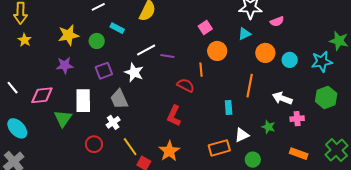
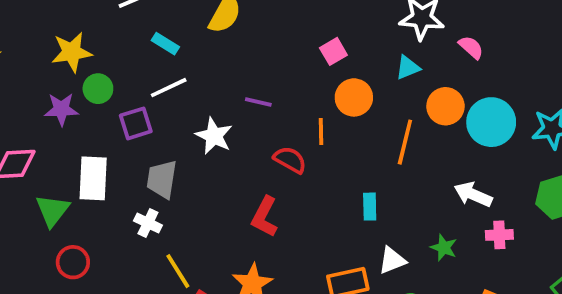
pink semicircle: (277, 21) -> (471, 47), turned -120
green circle: (97, 41) -> (98, 89), moved
white line: (146, 50) -> (169, 88), moved
cyan circle: (290, 60) -> (491, 122), size x1.6
white star: (134, 72) -> (214, 136), moved
orange line: (250, 86) -> (405, 142), moved
gray trapezoid: (119, 99) -> (162, 179), turned 30
white cross: (113, 122) -> (148, 223), turned -32
red circle: (94, 144) -> (73, 262), moved

